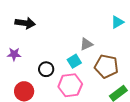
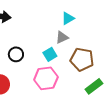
cyan triangle: (117, 22) -> (68, 18), moved
black circle: (46, 69) -> (16, 54), moved

